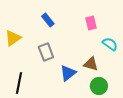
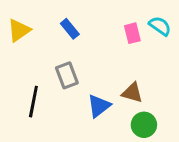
yellow triangle: (13, 38) -> (19, 30), moved
cyan semicircle: (110, 44) -> (160, 26), moved
black line: (19, 83) -> (33, 102), moved

